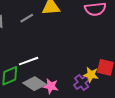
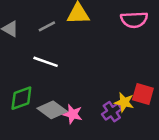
white line: (29, 61) -> (46, 62), moved, turned 36

